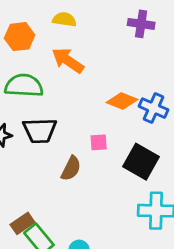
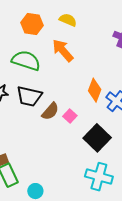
orange diamond: (122, 101) -> (95, 90), turned 75
pink square: (99, 142) -> (70, 116), turned 32
brown semicircle: (71, 168) -> (50, 111), moved

